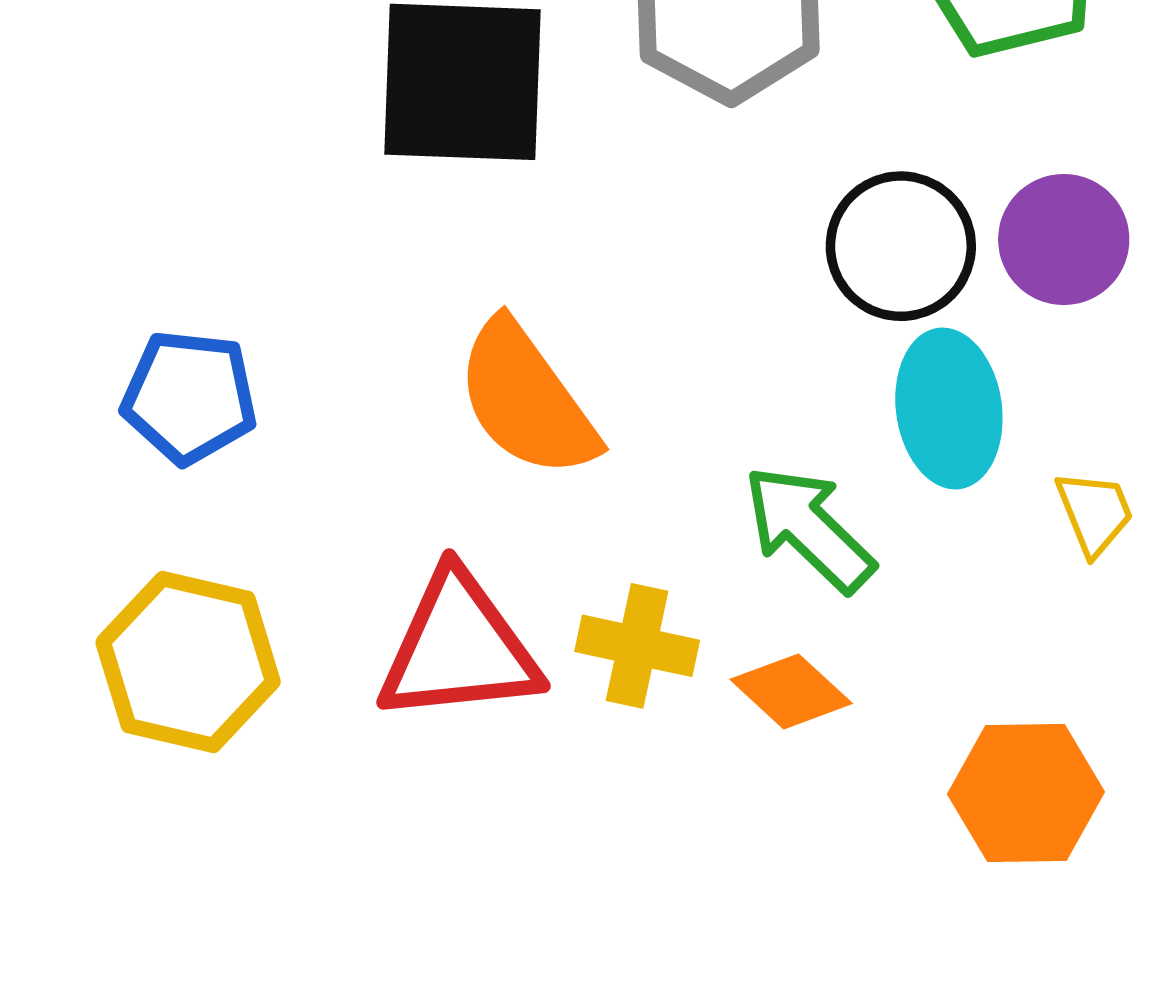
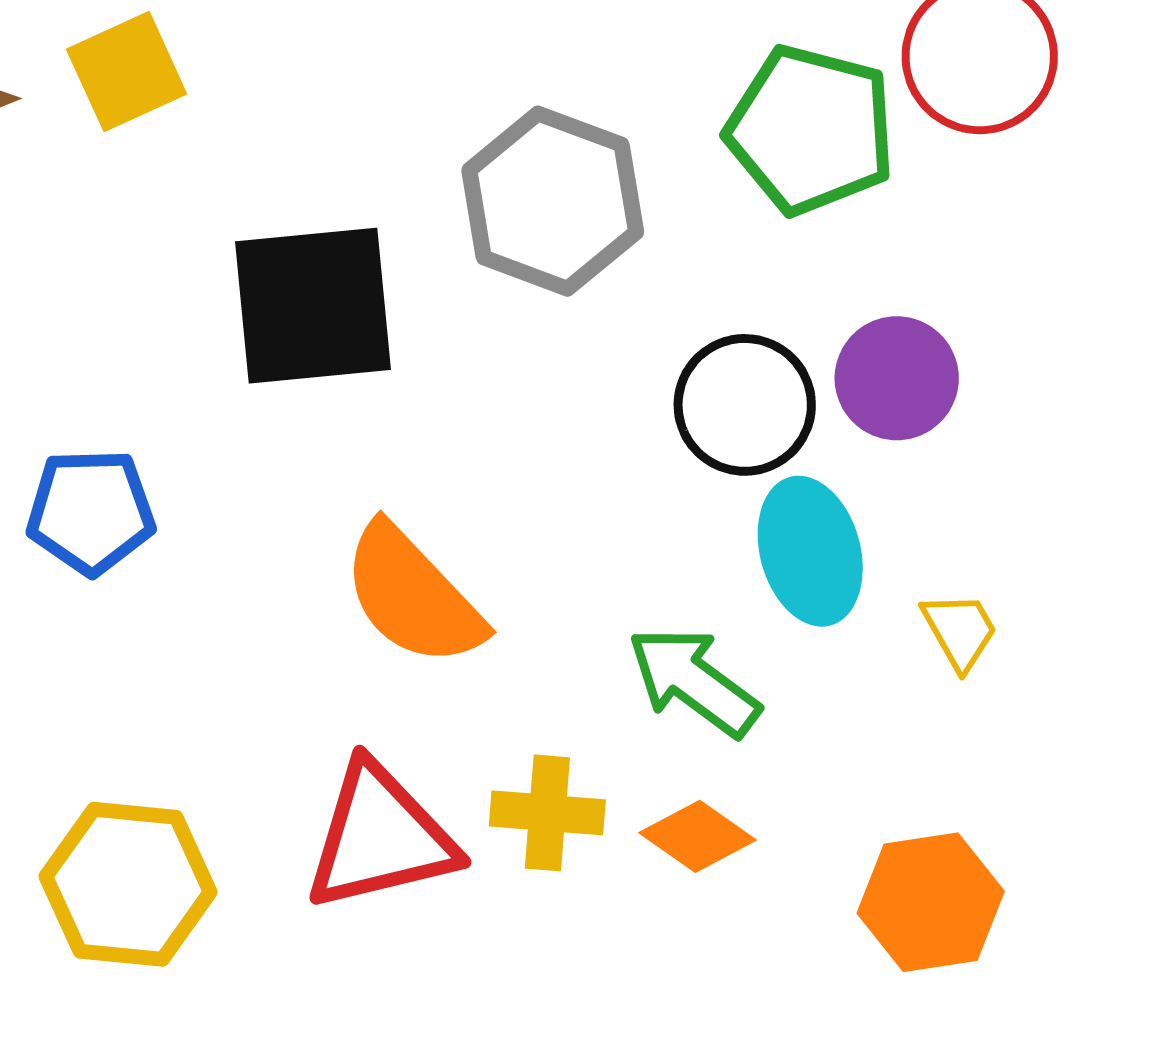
blue pentagon: (189, 397) -> (91, 512), moved

